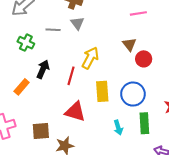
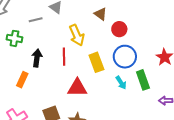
brown triangle: (129, 44) -> (101, 14), moved
yellow arrow: (90, 58) -> (77, 35), turned 145
red circle: (144, 59) -> (119, 29), moved
cyan arrow: (118, 128) -> (121, 83), moved

